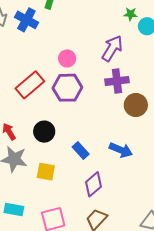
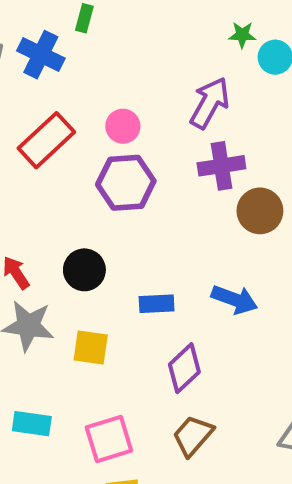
red rectangle: (30, 85) -> (46, 140), moved
blue rectangle: (81, 151) -> (157, 304), turned -48

